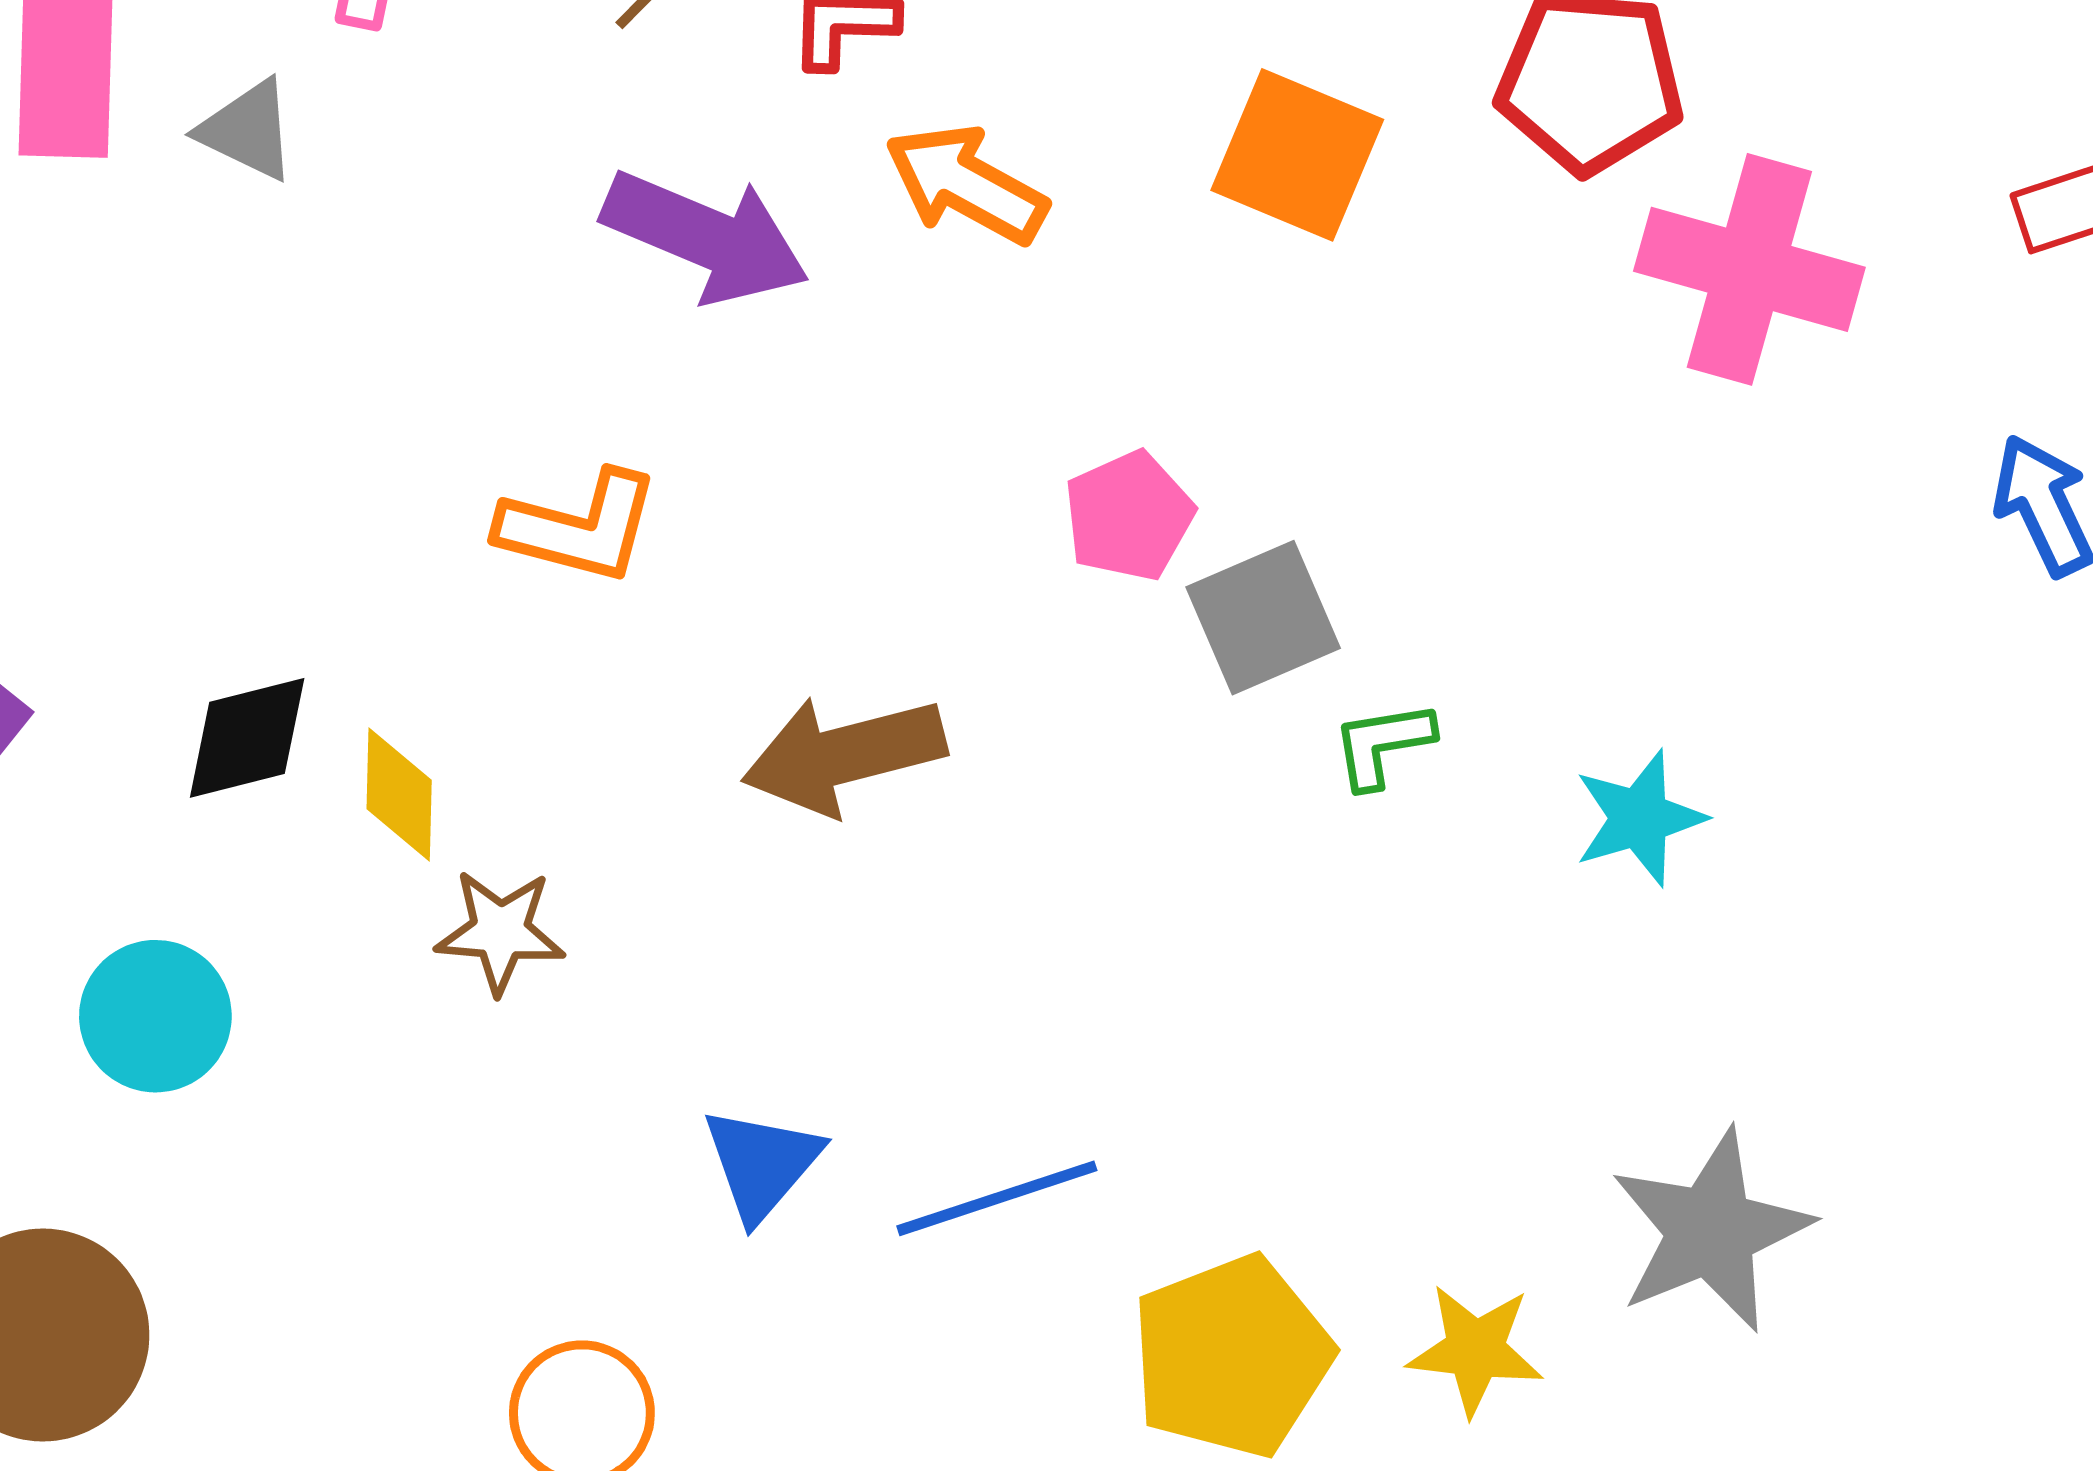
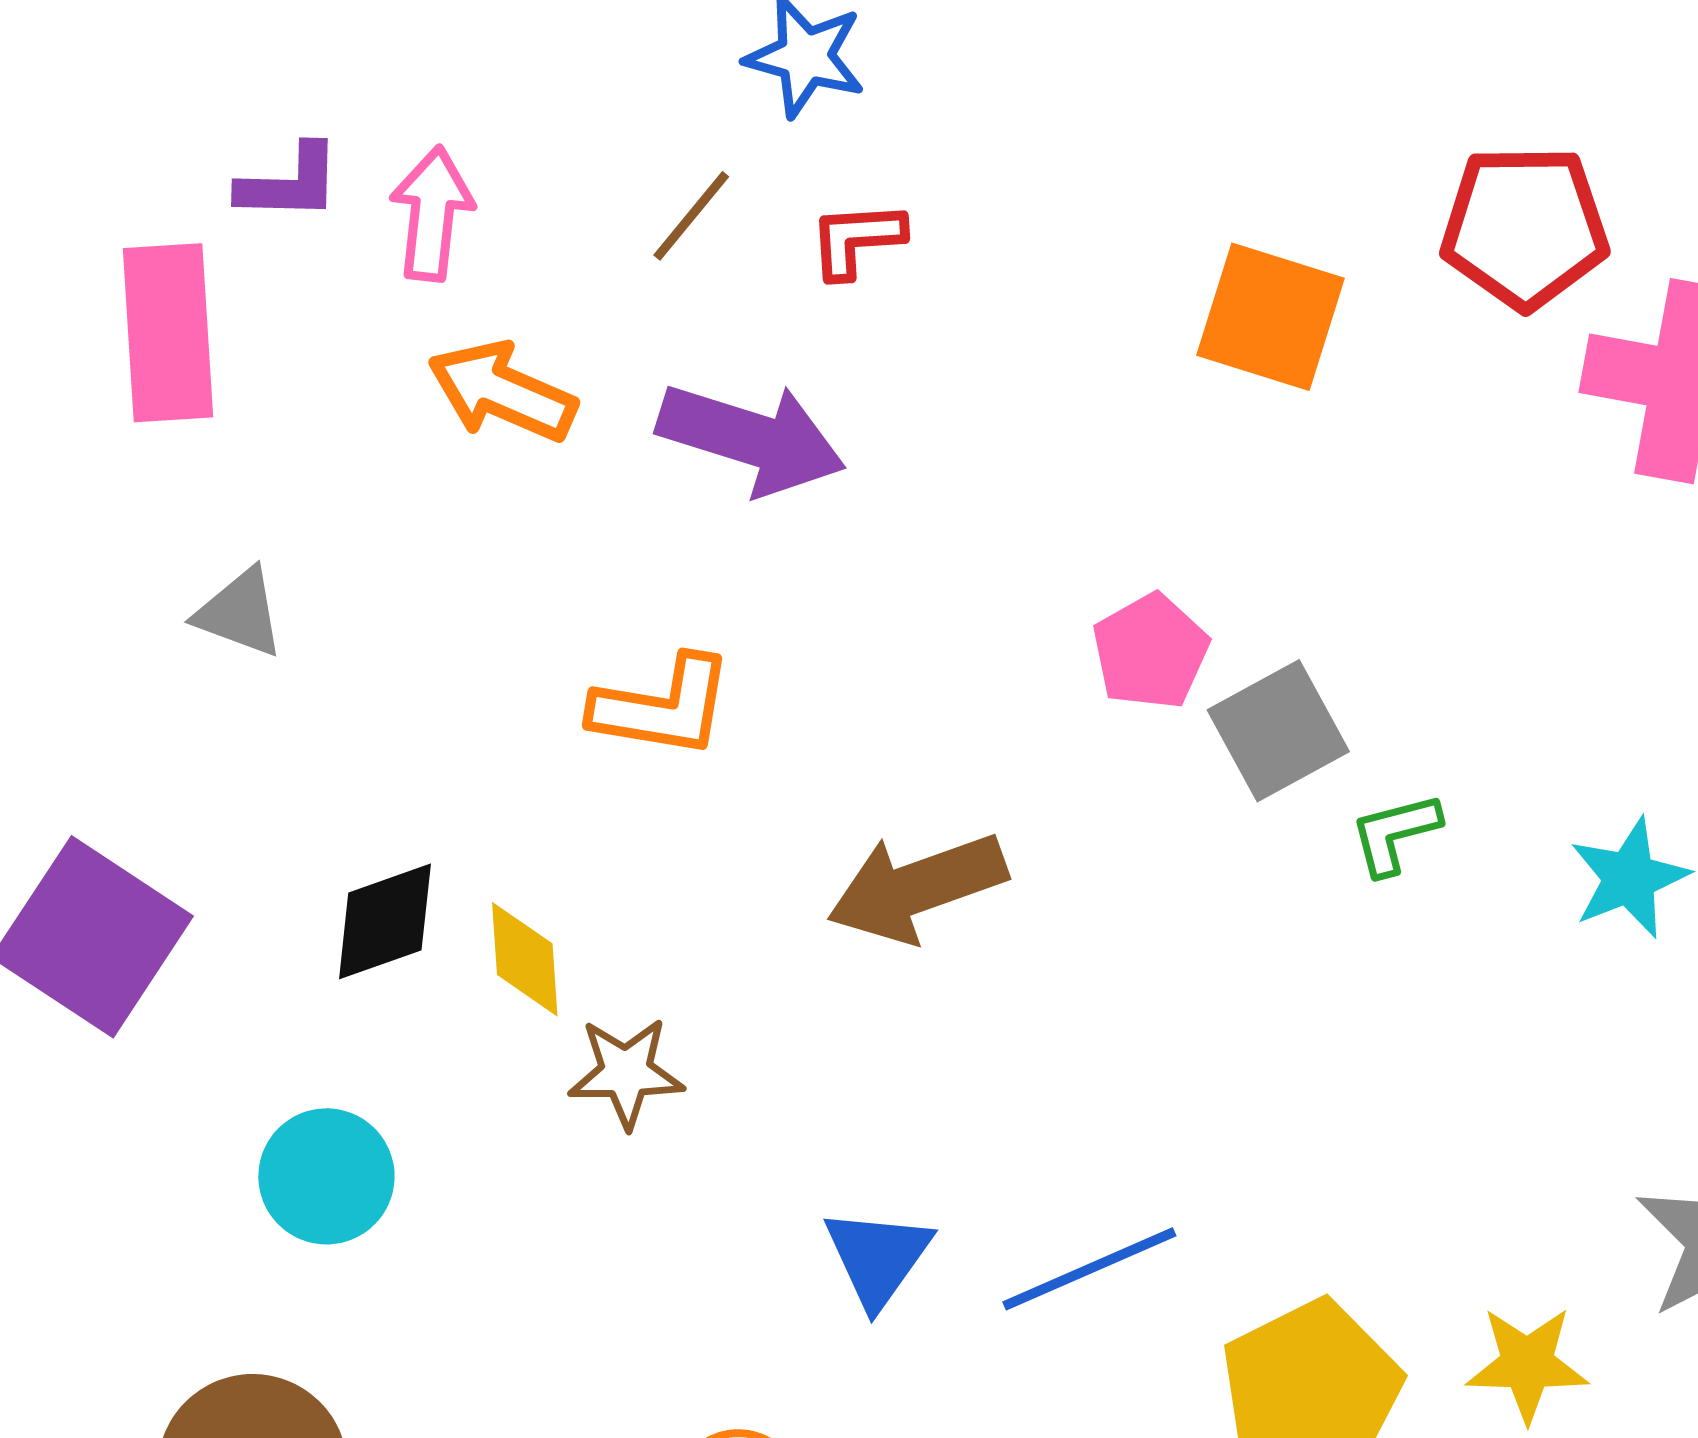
gray triangle: (248, 130) -> (240, 613), moved
orange arrow: (966, 184) -> (502, 392), moved

